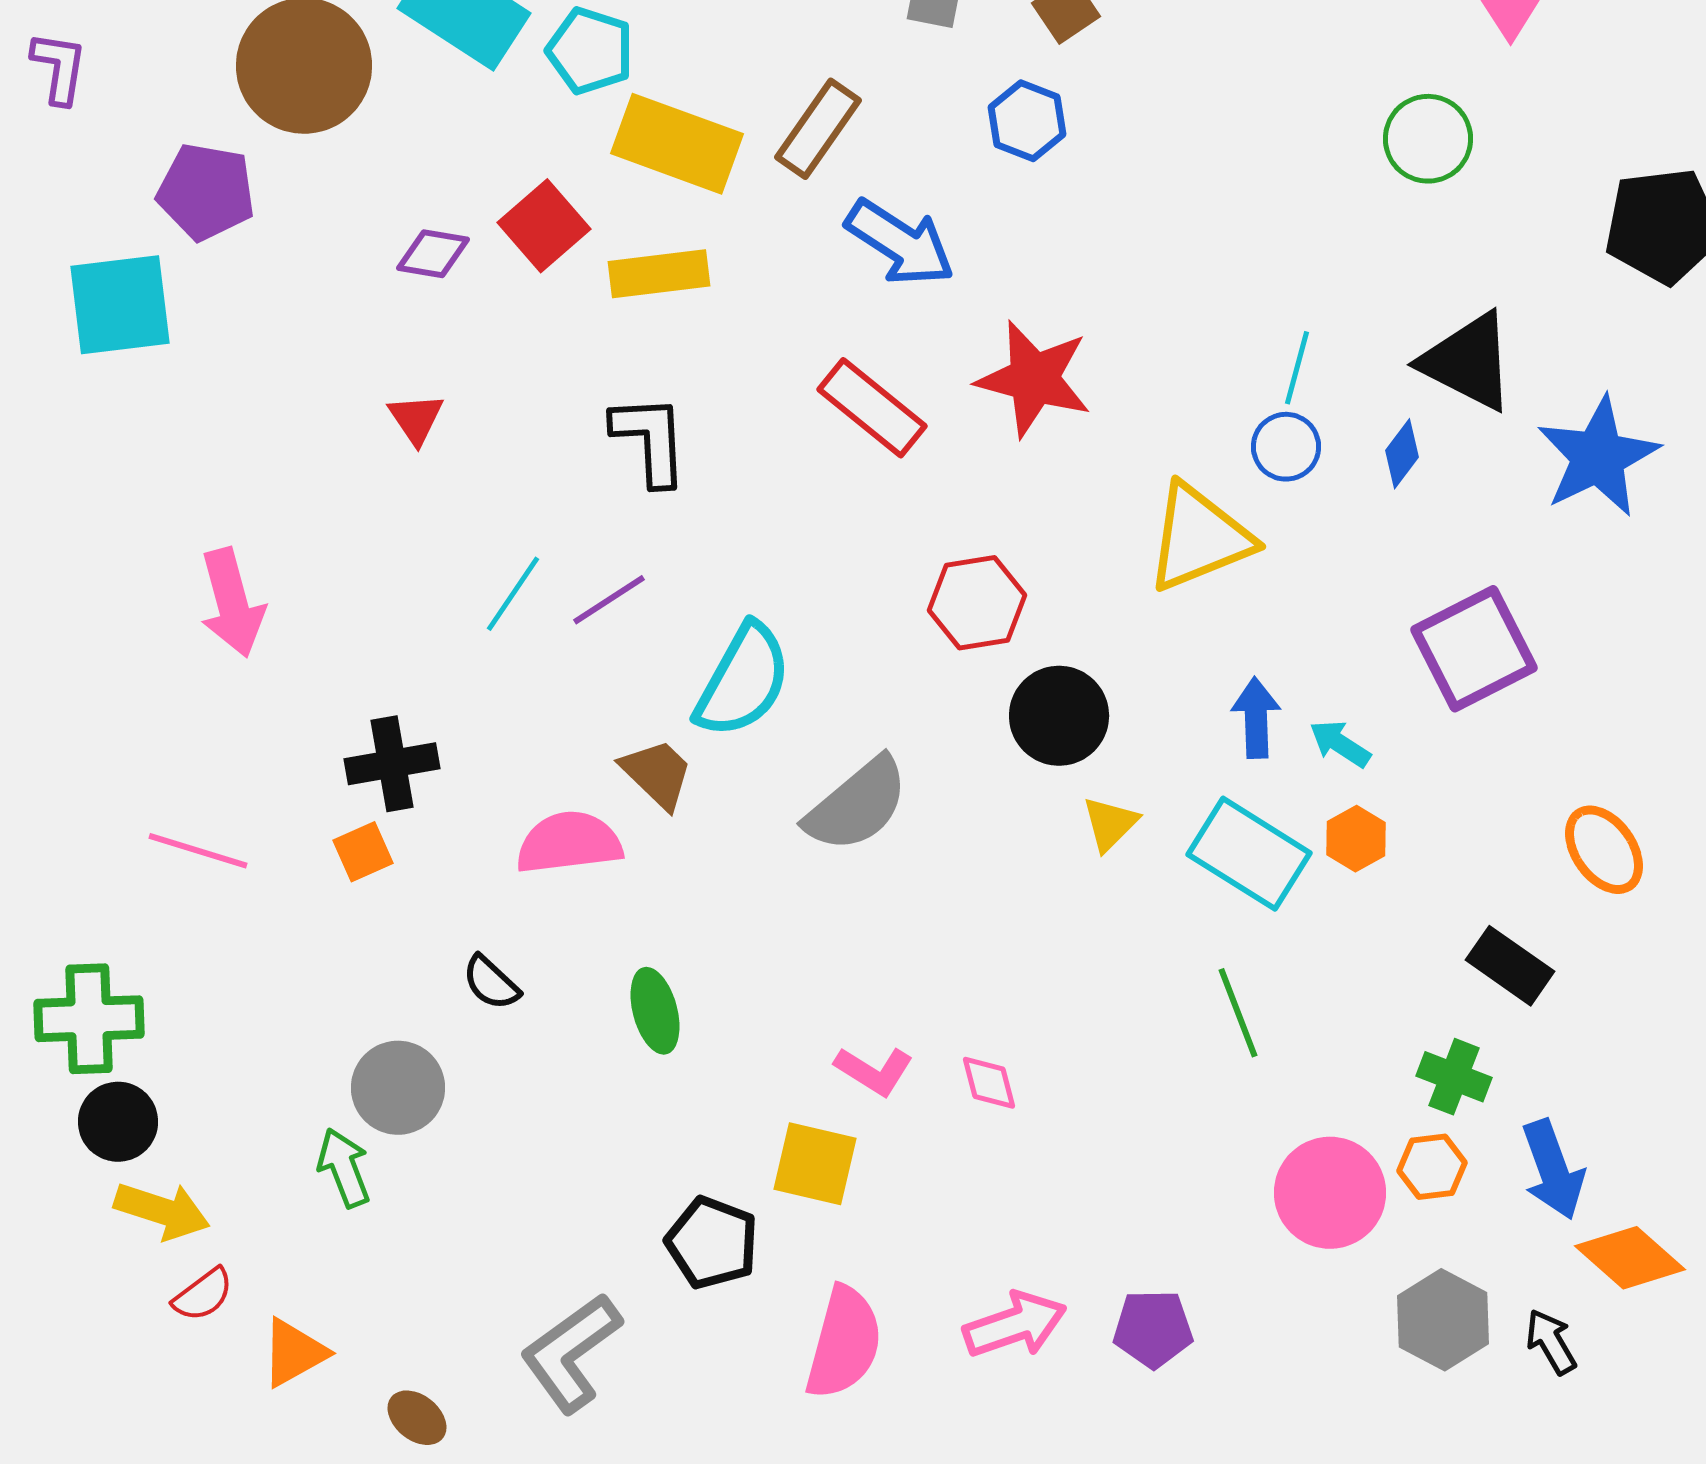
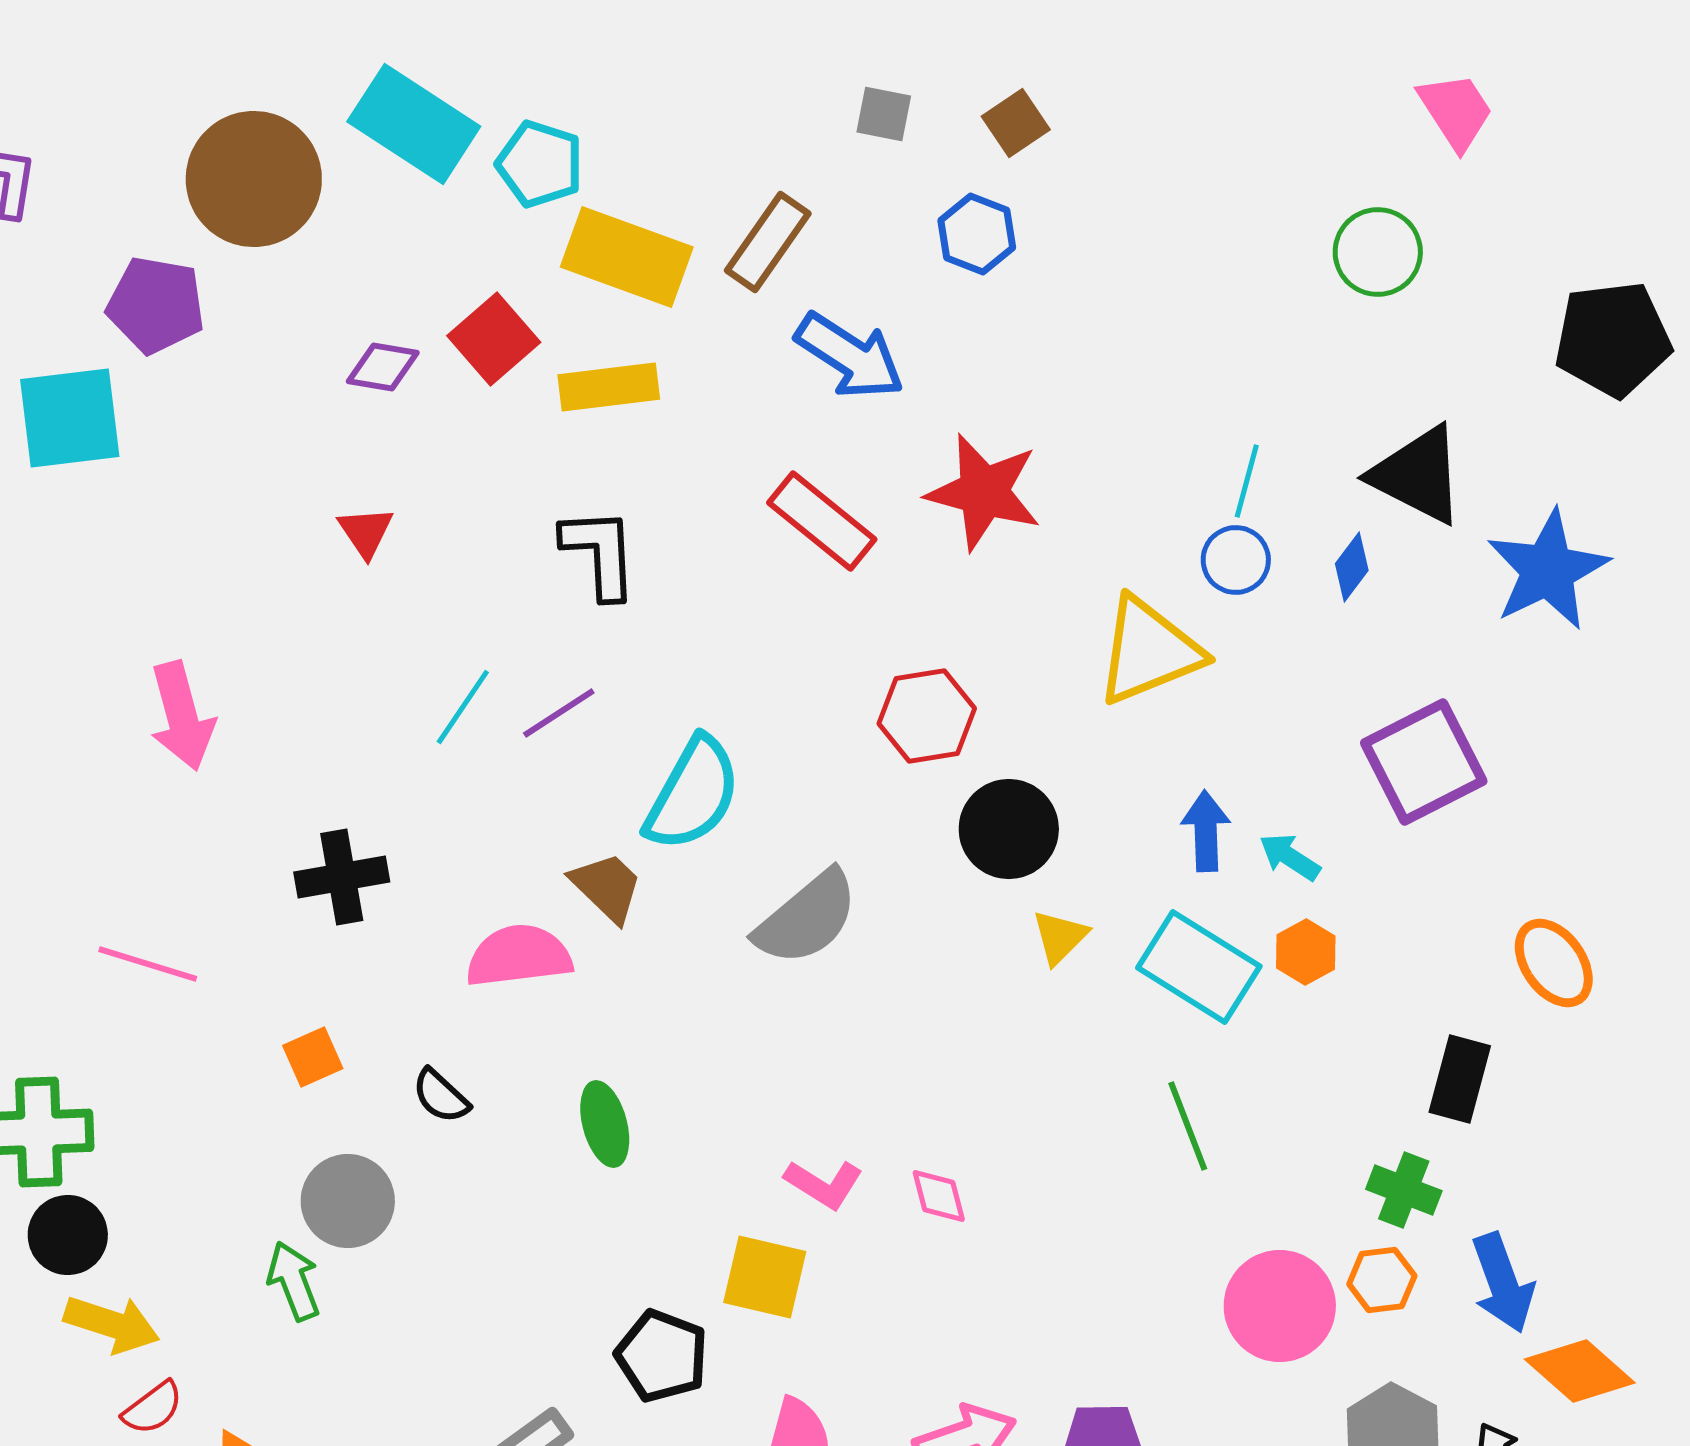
orange square: (363, 852) -> (313, 1057), moved
black rectangle: (1510, 966) -> (1460, 1079), turned 70

